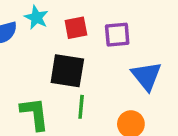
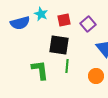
purple square: (117, 35) -> (88, 24), turned -35

